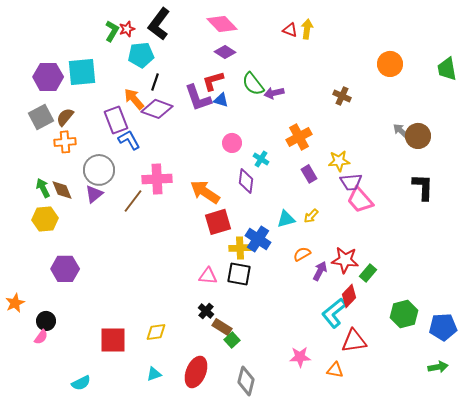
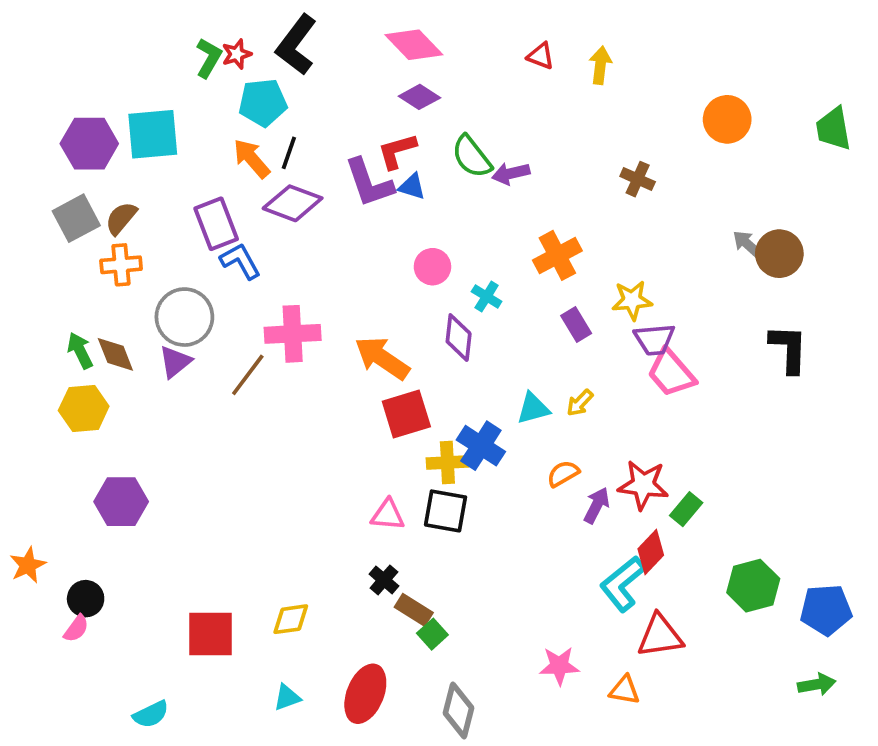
yellow arrow: (307, 29) -> (600, 65), moved
orange arrow: (134, 99) -> (252, 159), moved

